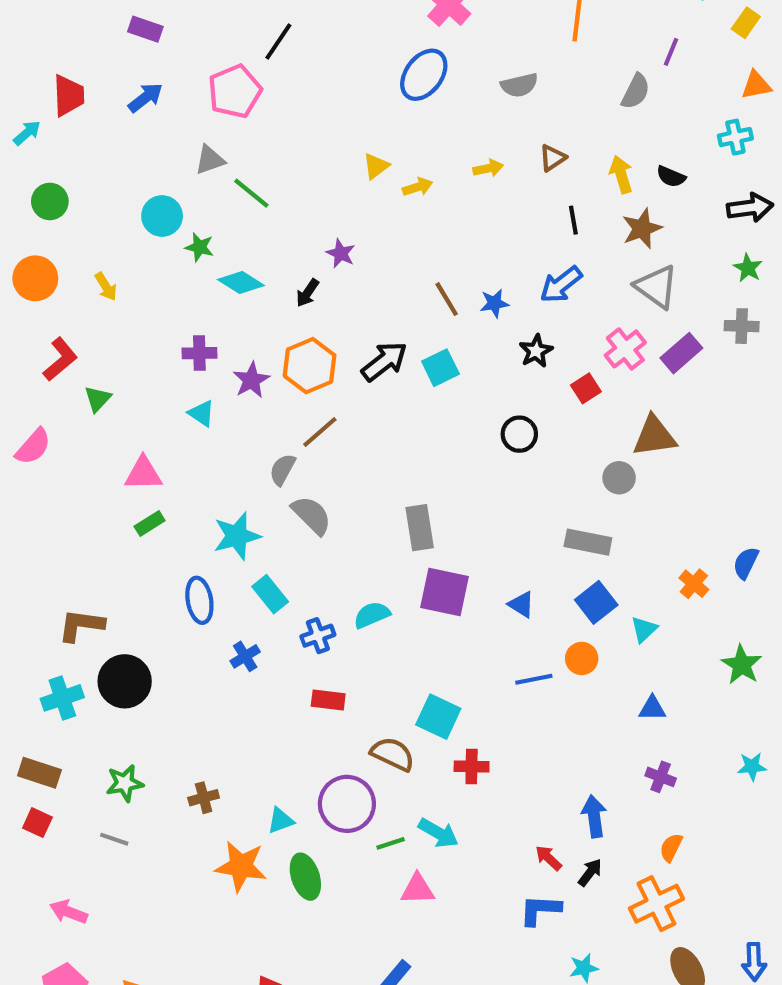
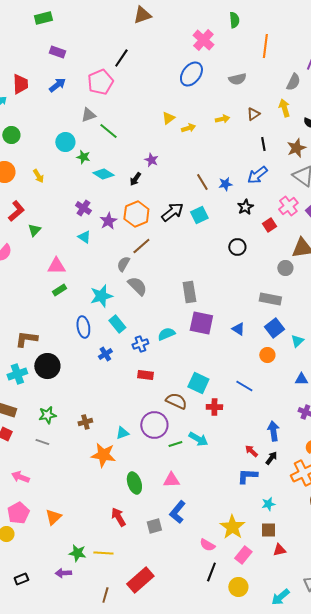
yellow arrow: (621, 174) -> (284, 108), moved
purple cross: (199, 353) -> (83, 208), turned 35
blue line: (534, 679) -> (244, 386), moved, turned 42
green ellipse: (305, 877) -> (134, 483), moved
pink triangle: (418, 889) -> (171, 480), moved

